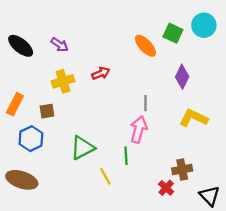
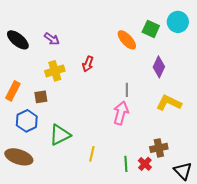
red arrow: (101, 73) -> (88, 64), turned 133
green triangle: (82, 148) -> (60, 135), moved
green line: (126, 156) -> (126, 164), moved
yellow line: (105, 176) -> (92, 154), turned 42

